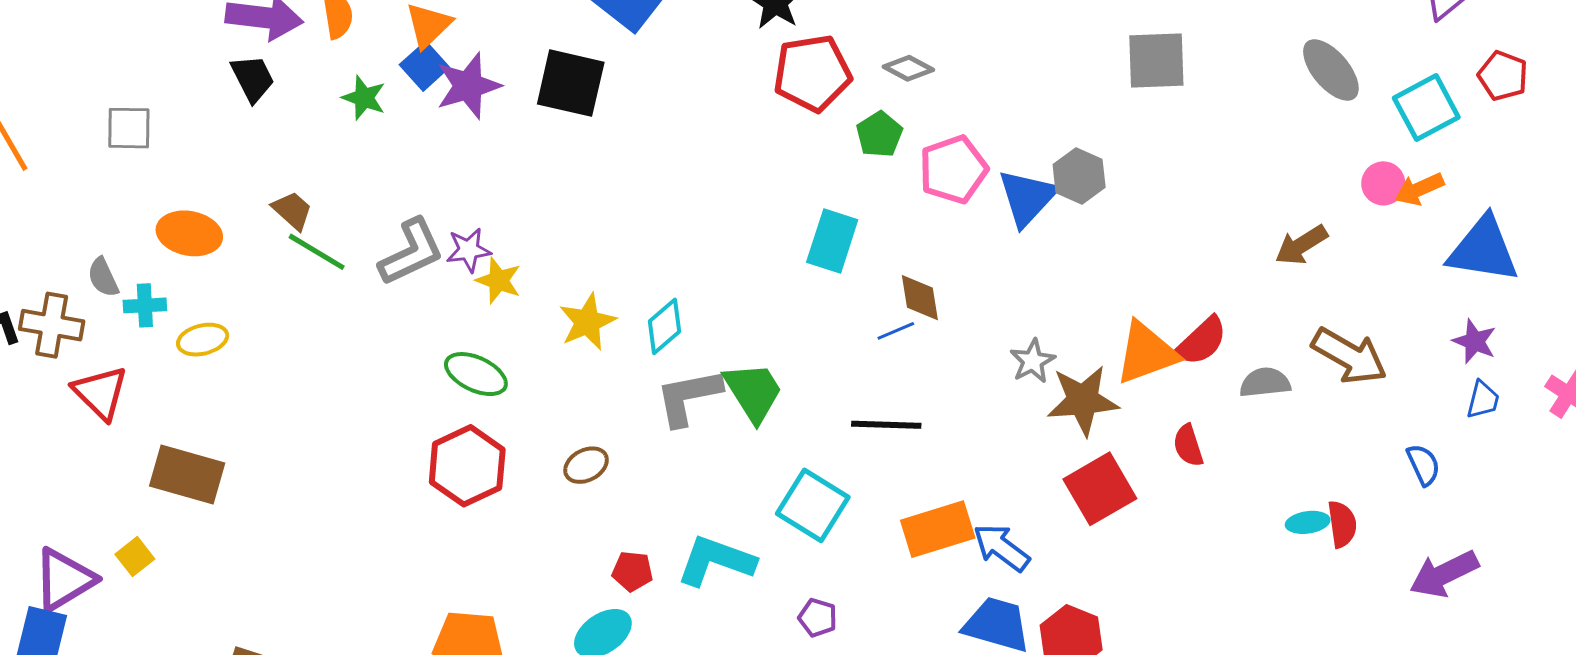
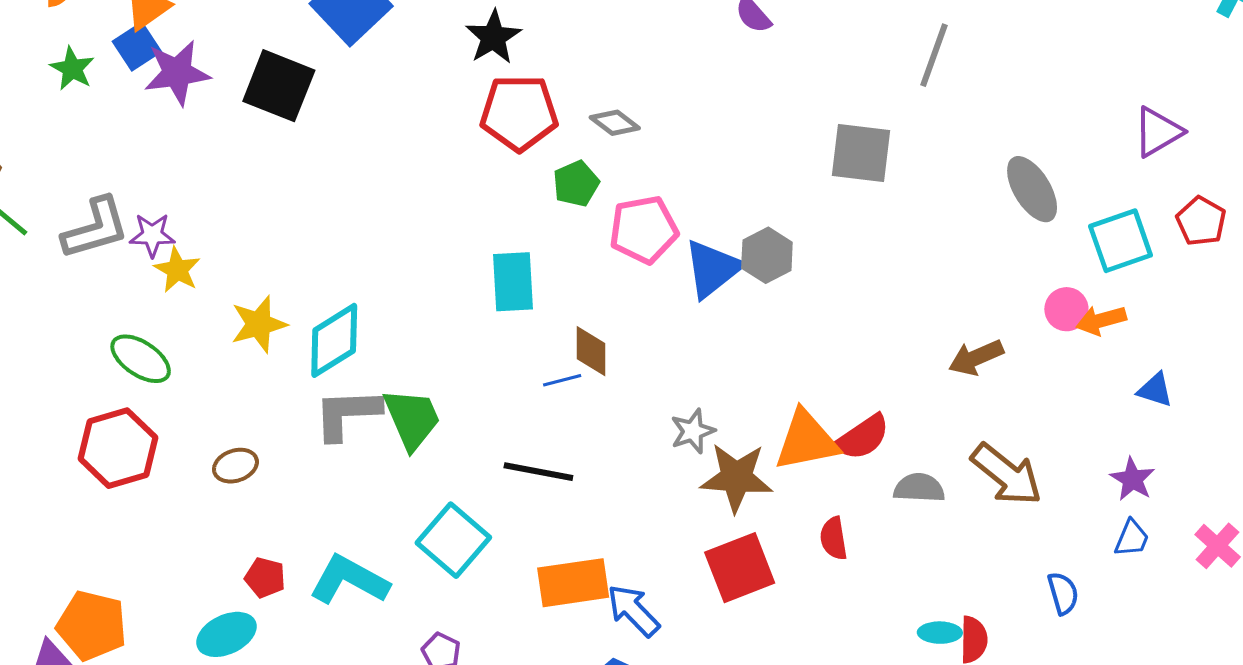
cyan rectangle: (832, 241) -> (513, 282), turned -30
blue triangle: (1483, 250) -> (1155, 390), size x0.5
cyan diamond: (664, 326) -> (334, 340), size x1.4

